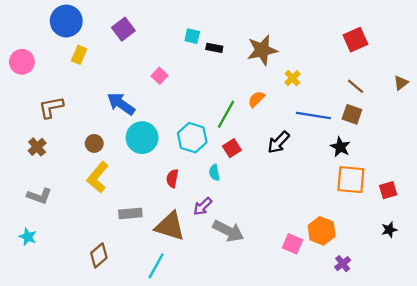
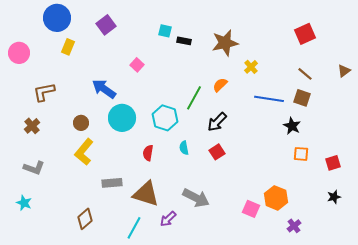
black arrow: (278, 142) -> (217, 122), moved
red square: (232, 148) -> (217, 152), moved
orange square: (351, 180) -> (301, 154), size x0.6
purple arrow: (203, 206) -> (168, 219), moved

